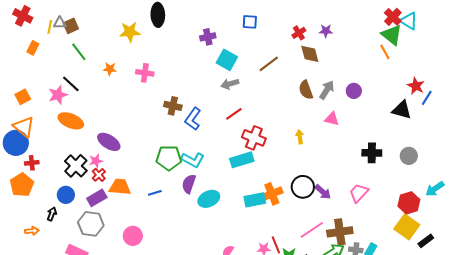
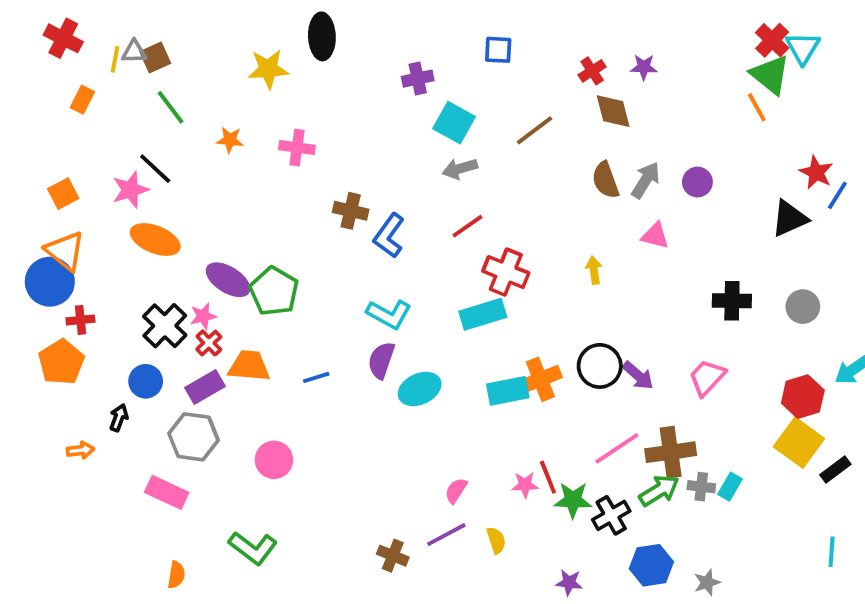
cyan triangle: (409, 21) -> (803, 48), turned 30
black triangle: (402, 110) -> (789, 218), turned -40
green pentagon: (169, 158) -> (274, 291), moved, turned 30

